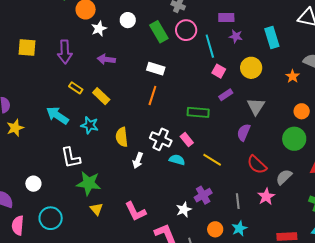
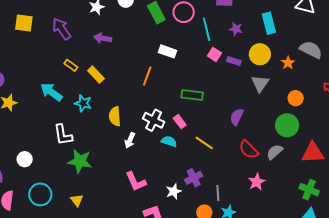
purple star: (236, 36) -> (236, 29), moved
purple arrow: (65, 52) -> (61, 29), turned 145
yellow circle: (251, 68) -> (260, 54), moved
white rectangle: (156, 69) -> (167, 51), moved
purple rectangle: (226, 95) -> (234, 61), moved, turned 48
gray triangle: (256, 106) -> (260, 84), moved
gray semicircle: (284, 177) -> (275, 152), moved
gray line: (238, 201) -> (218, 193), moved
yellow triangle: (96, 209) -> (77, 200), moved
pink L-shape: (135, 211) -> (136, 181), moved

